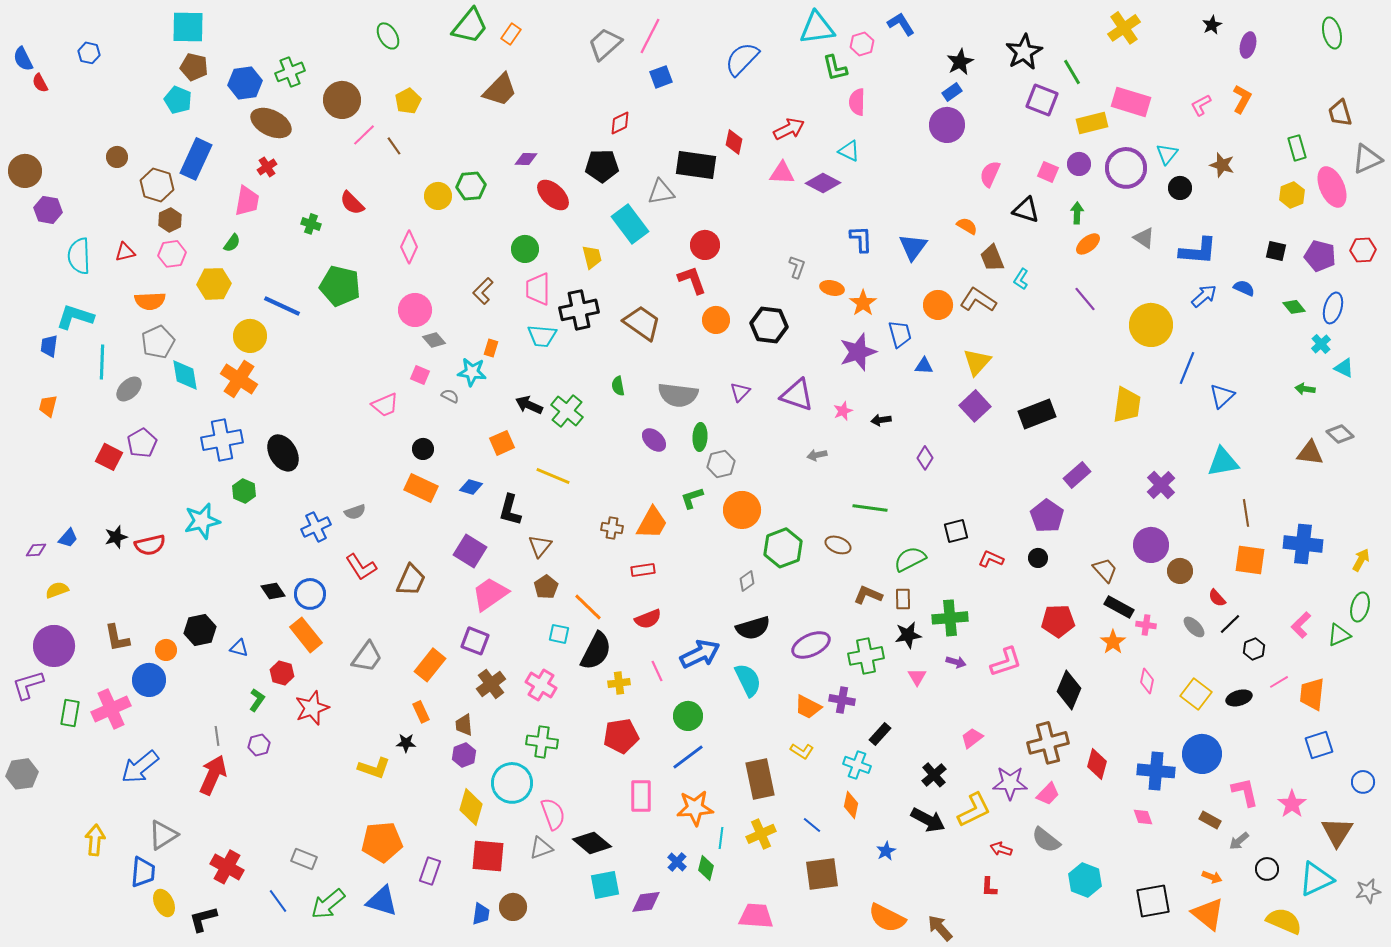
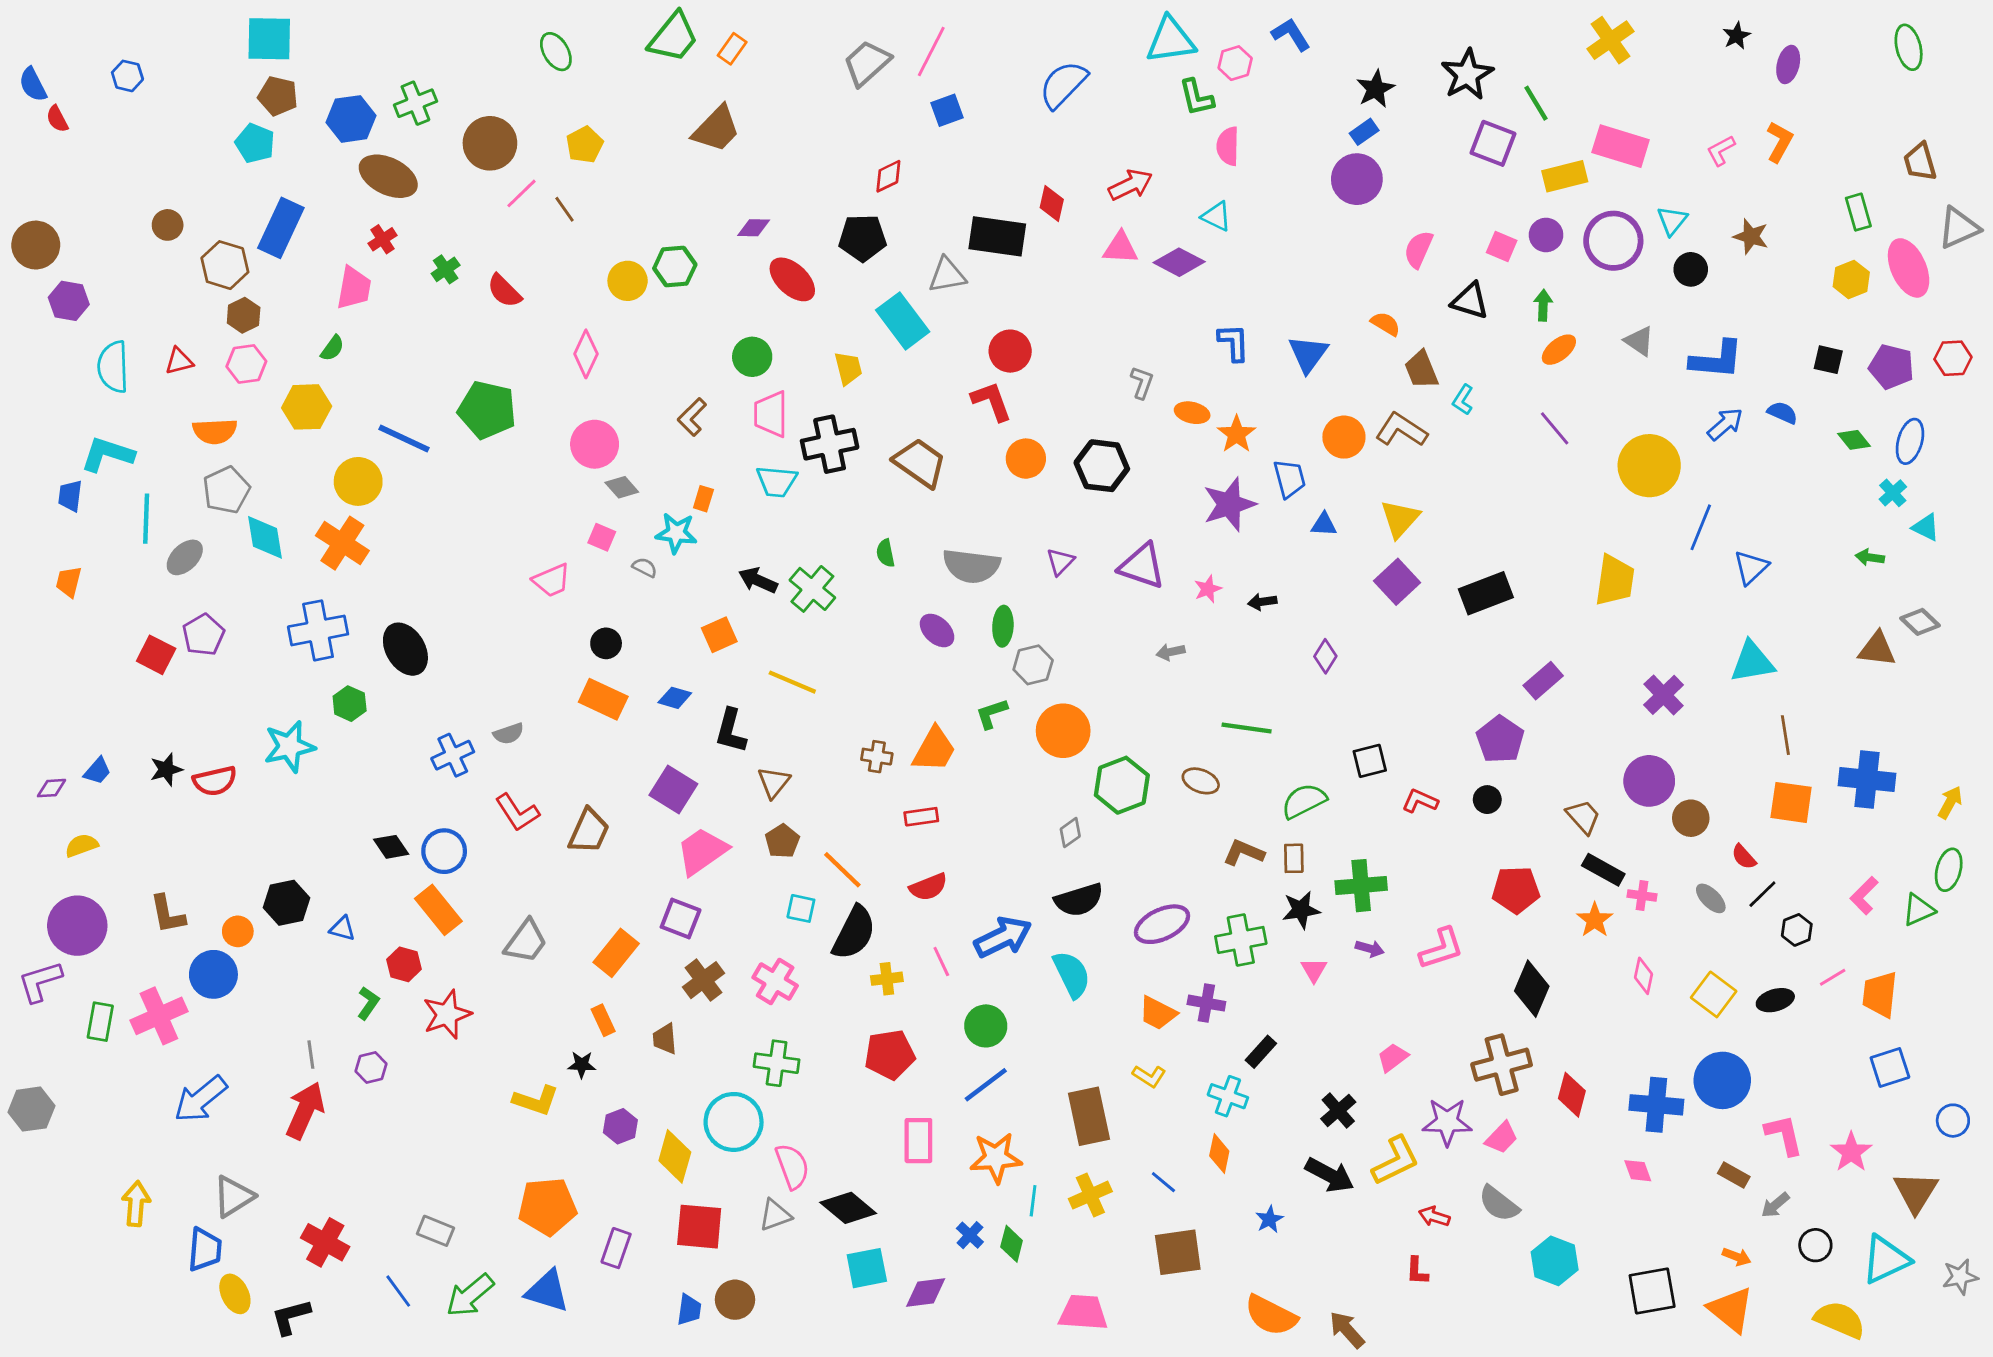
green cross: (311, 224) -> (446, 269), moved, turned 36
purple hexagon: (464, 755) -> (620, 1126), moved

